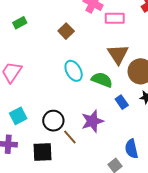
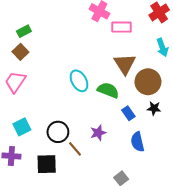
brown square: (66, 31) -> (20, 52), moved
purple star: (92, 121) -> (98, 133), size x0.7
blue semicircle: (131, 149) -> (137, 142), moved

